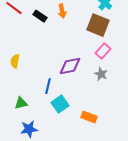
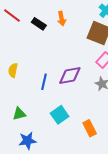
blue line: (48, 86) -> (44, 82), moved
orange rectangle: (89, 117) -> (90, 128), turned 42

